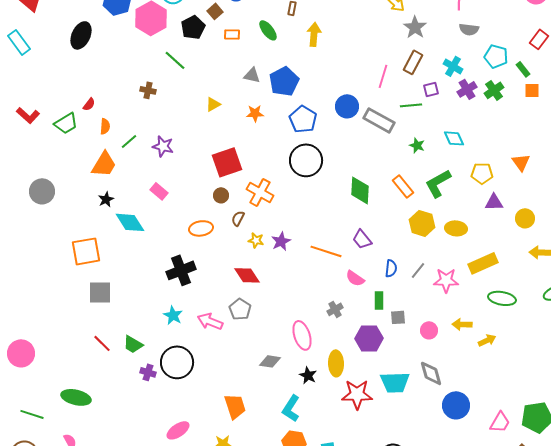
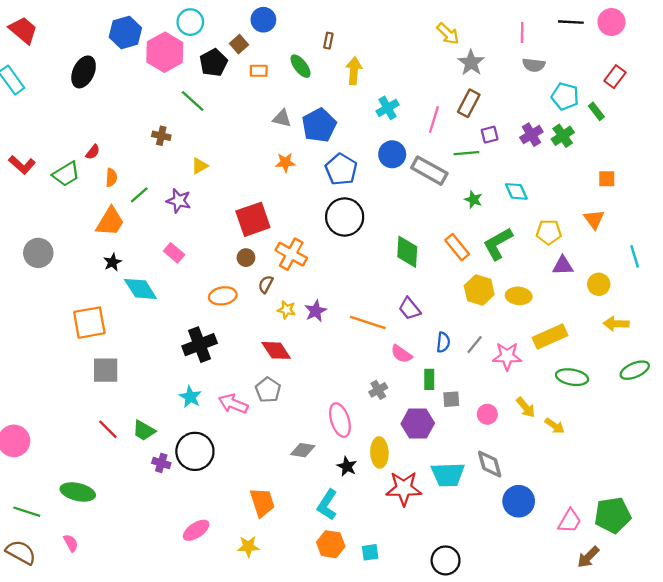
cyan cross: (453, 66) -> (388, 108), moved, turned 30
orange square: (532, 90) -> (607, 179), moved
yellow triangle: (213, 104) -> (200, 166), moved
yellow arrow: (462, 324) -> (526, 407), turned -132
yellow arrow: (487, 340) -> (555, 426), turned 60

